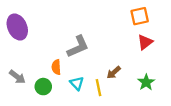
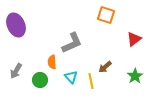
orange square: (140, 16) -> (106, 15), moved, turned 30
gray arrow: (17, 77) -> (16, 71), turned 84

